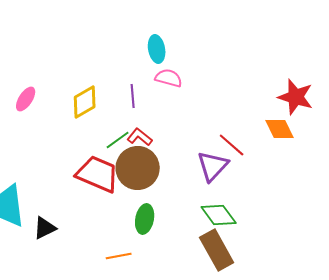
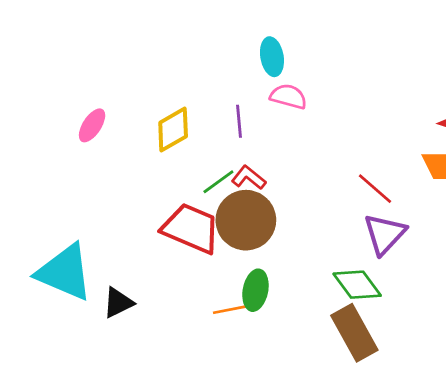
purple triangle: (213, 166) -> (385, 234), moved
orange line: (119, 256) -> (231, 309), moved

